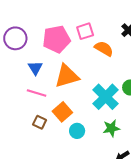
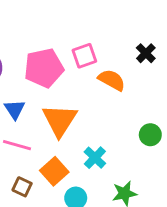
orange triangle: (67, 76) -> (60, 120), turned -40
cyan cross: (106, 97) -> (95, 158), moved, size x0.6

